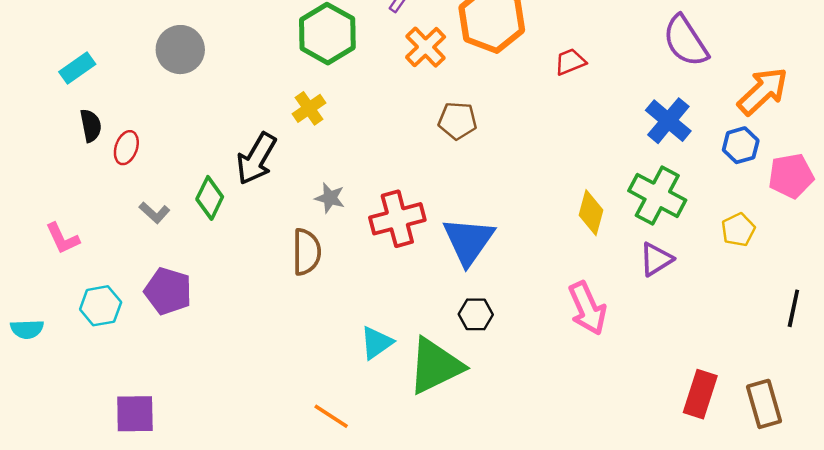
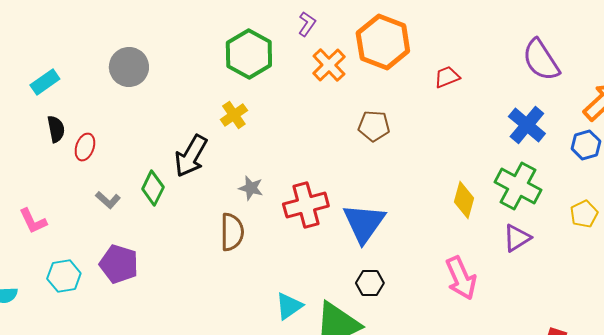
brown pentagon: (457, 121) -> (374, 126), moved

